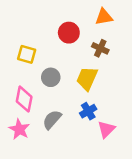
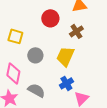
brown cross: (100, 48) -> (76, 31), turned 32
gray semicircle: (52, 120) -> (36, 90), turned 78

